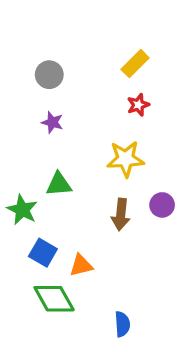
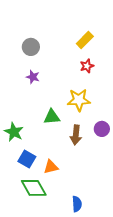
green triangle: (59, 184) -> (52, 117), moved

